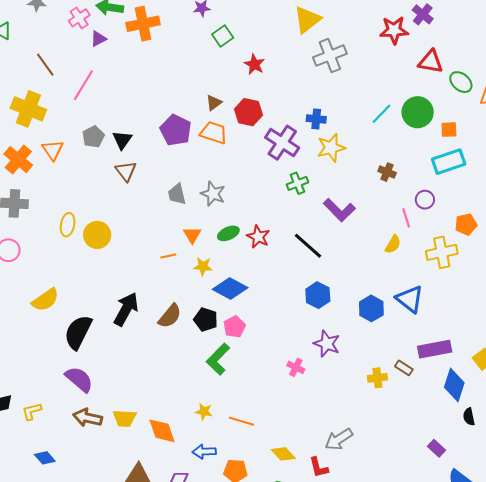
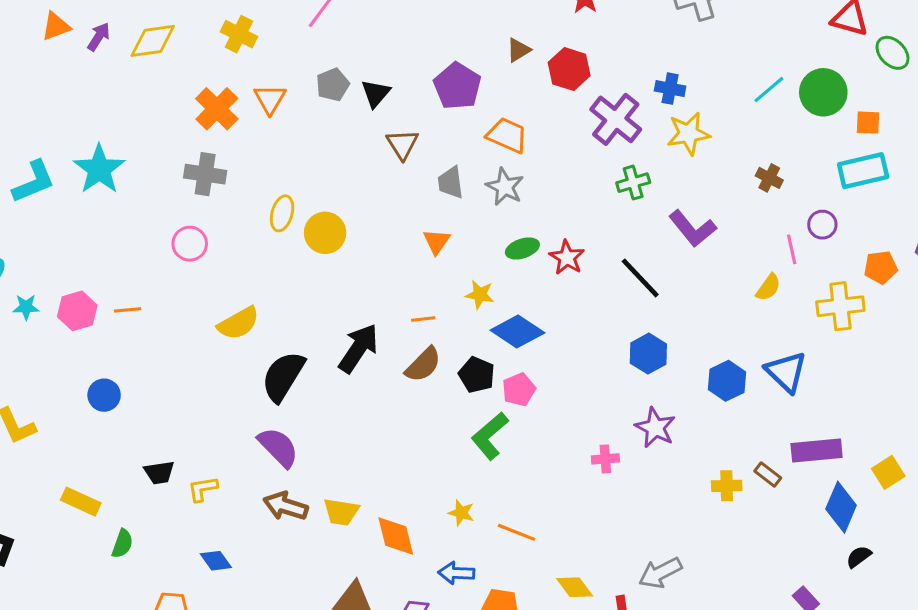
yellow cross: (28, 109) -> (239, 34), size x0.7
orange trapezoid: (214, 133) -> (507, 135), moved
brown triangle: (126, 171) -> (402, 144), moved
orange triangle: (192, 235) -> (437, 242), moved
orange line: (168, 256) -> (423, 319), moved
pink cross: (296, 367) -> (605, 459), turned -36
black semicircle: (469, 417) -> (859, 557), turned 60

